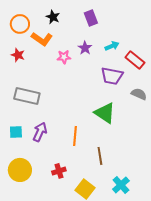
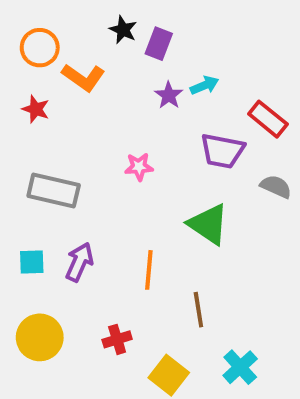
black star: (53, 17) -> (123, 30), moved
purple rectangle: (91, 18) -> (159, 44), moved, turned 42
cyan arrow: (112, 46) -> (204, 85), moved
pink star: (64, 57) -> (139, 167), moved

